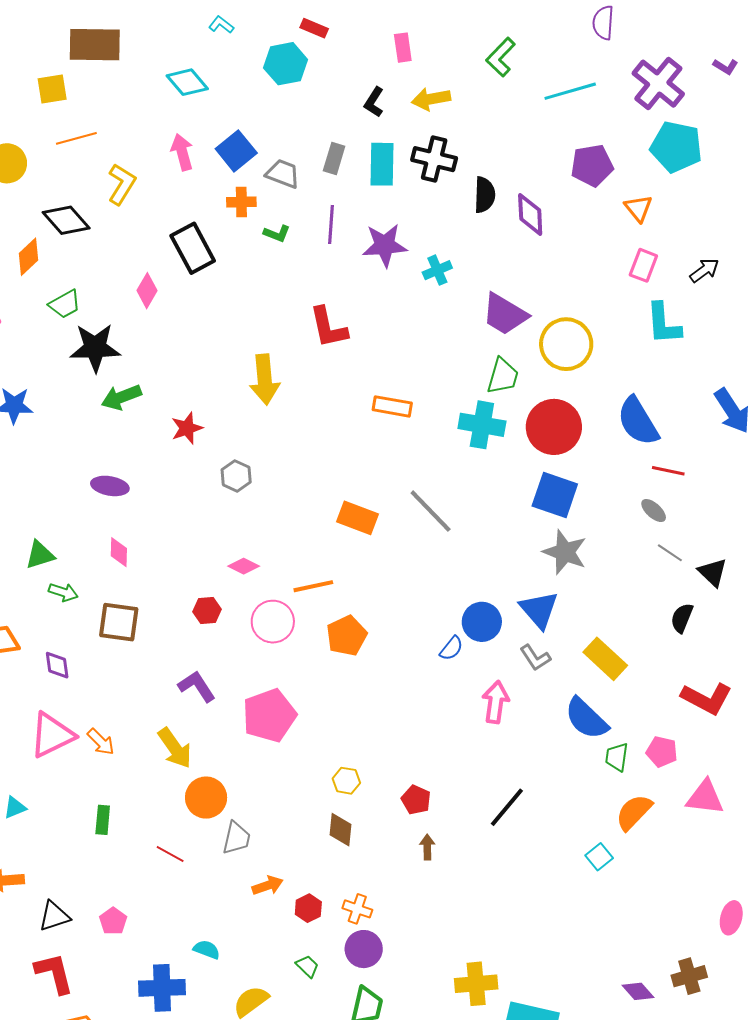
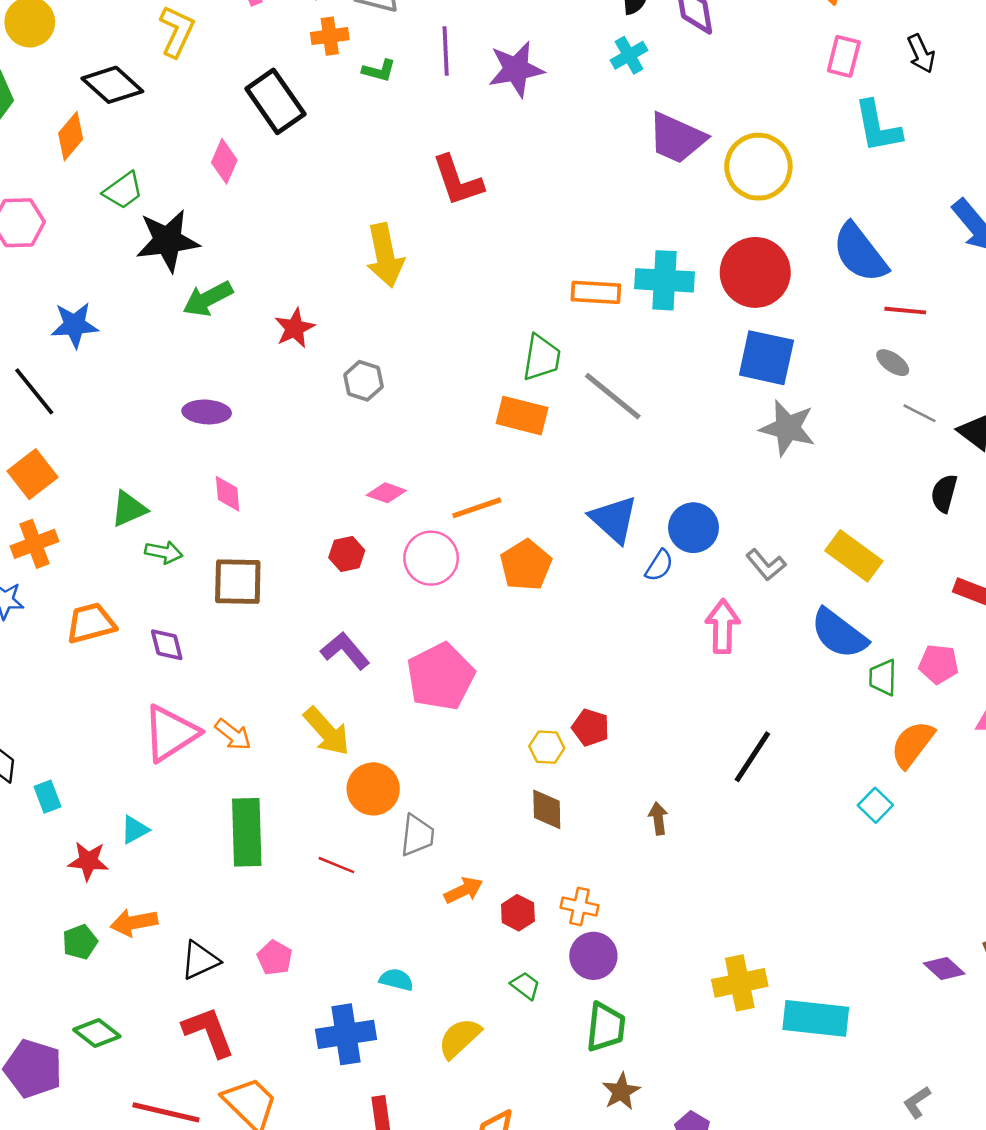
cyan cross: (437, 270) -> (629, 55), moved
black arrow: (704, 270) -> (921, 54), turned 108
green trapezoid: (503, 376) -> (542, 358), moved
orange rectangle: (392, 406) -> (596, 292), moved
blue triangle: (539, 610) -> (614, 519), moved
red pentagon: (416, 800) -> (591, 727), moved
green rectangle: (103, 820) -> (247, 832), size x1.8

